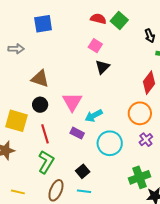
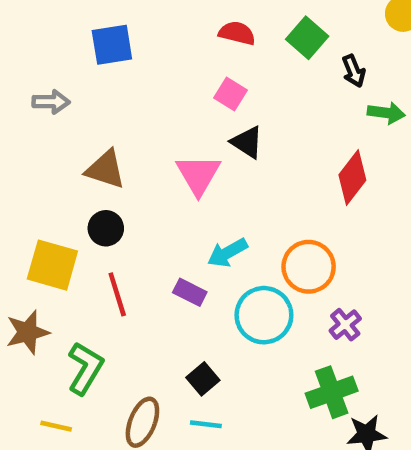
green square: (119, 21) -> (307, 38), moved
black triangle: (103, 67) -> (247, 142), turned -42
pink triangle: (72, 102) -> (198, 175), moved
orange circle: (140, 113) -> (309, 267), moved
purple cross: (146, 140) -> (345, 325), moved
green L-shape: (46, 162) -> (85, 368), moved

